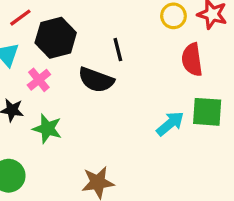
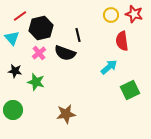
pink cross: (39, 80) -> (39, 53), moved
green square: (207, 112) -> (130, 90), moved, turned -30
cyan arrow: (170, 124) -> (109, 67), moved

